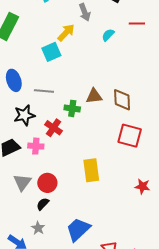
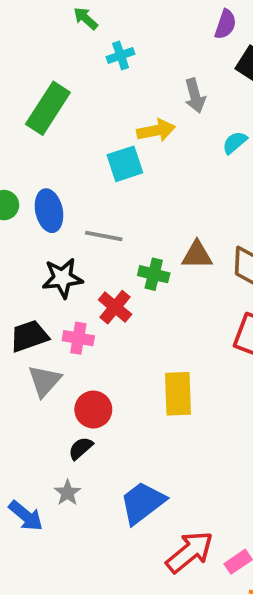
yellow arrow: (66, 33) -> (156, 130), turned 30
gray triangle: (22, 182) -> (44, 381), moved

